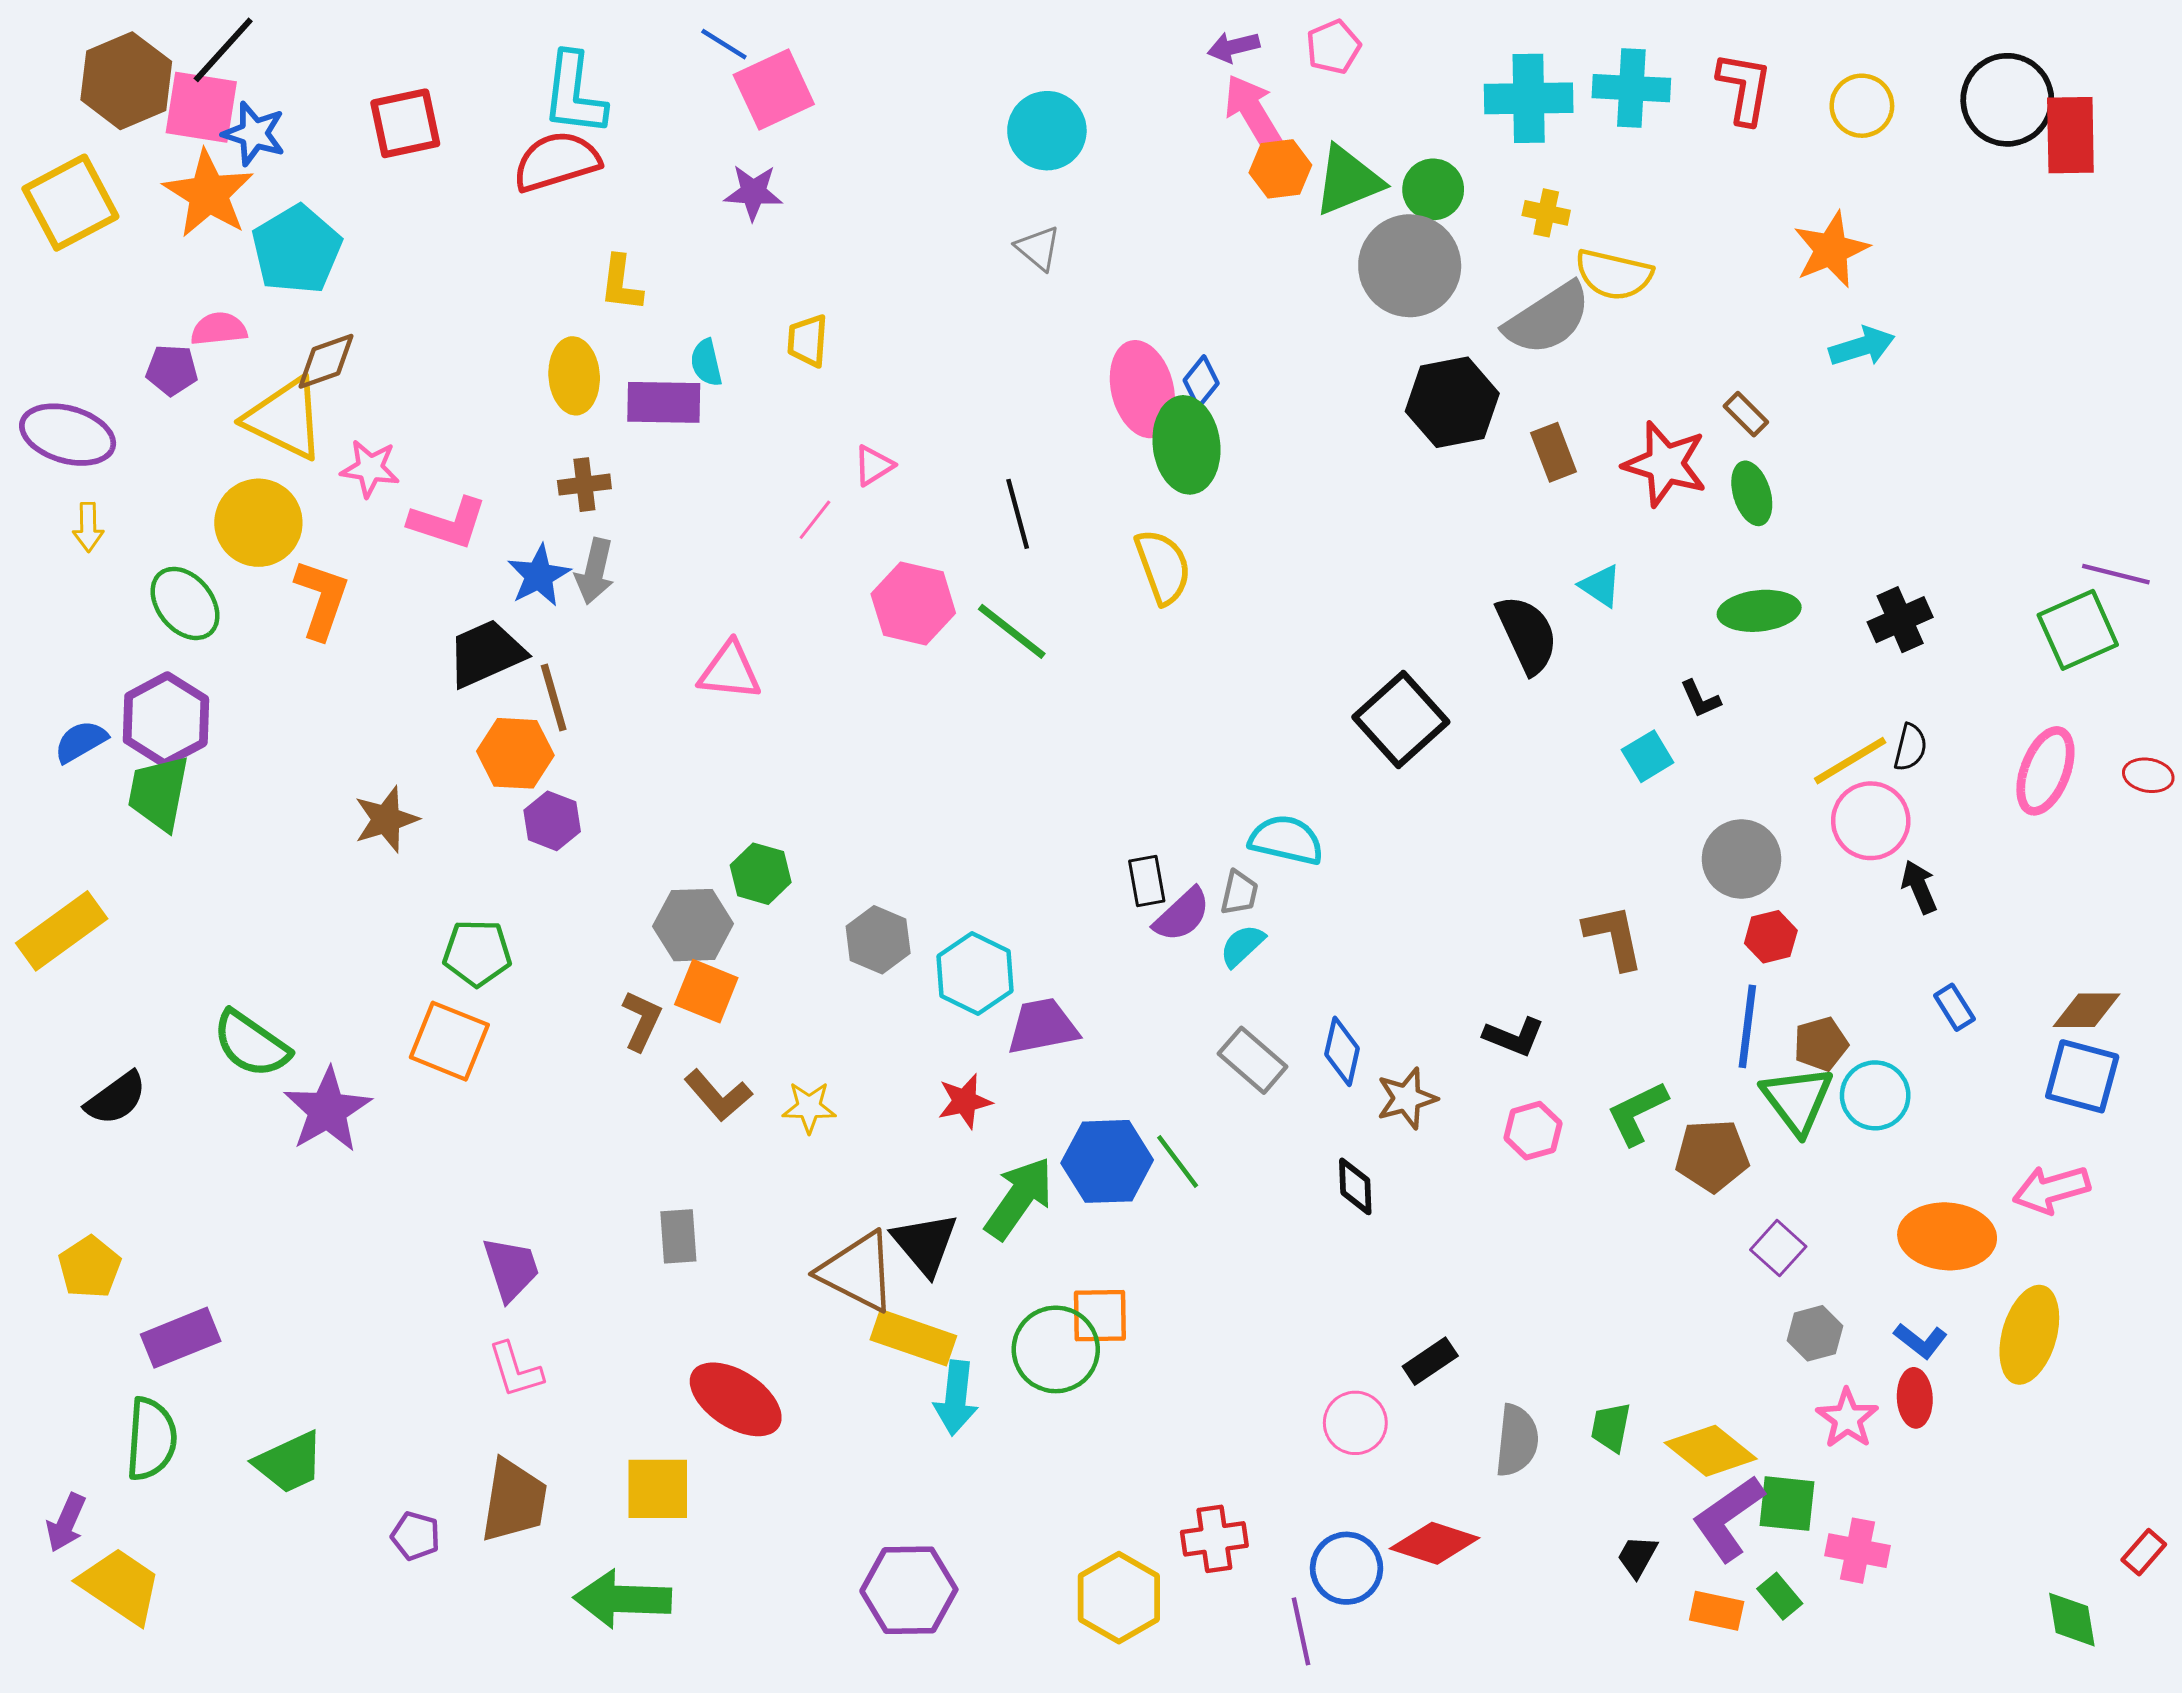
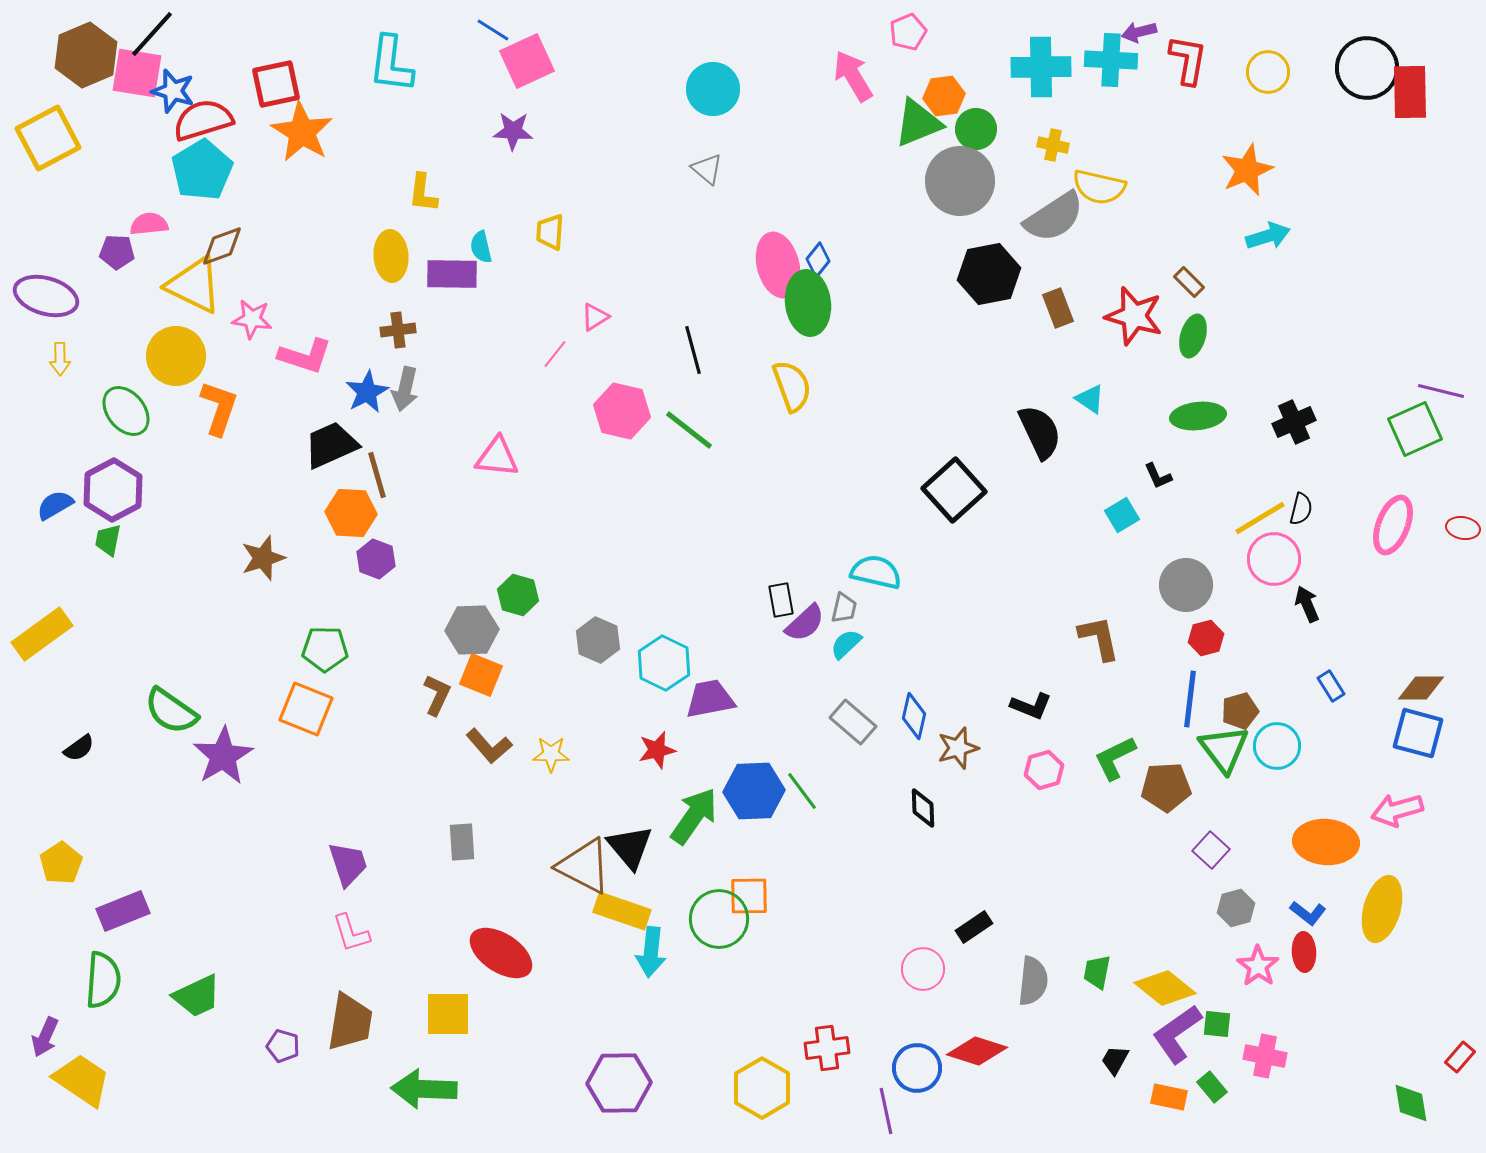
purple arrow: (1233, 47) -> (1139, 32), moved
red semicircle: (557, 161) -> (203, 120), moved
orange hexagon: (1280, 169) -> (944, 96), moved
orange star: (208, 194) -> (302, 132), moved
green ellipse: (1752, 493) -> (1193, 336), turned 33
green trapezoid: (159, 793) -> (108, 540), size x0.6
black semicircle: (116, 1098) -> (79, 748), size x0.7
green square: (1787, 1504) -> (1217, 1024), size x0.7

